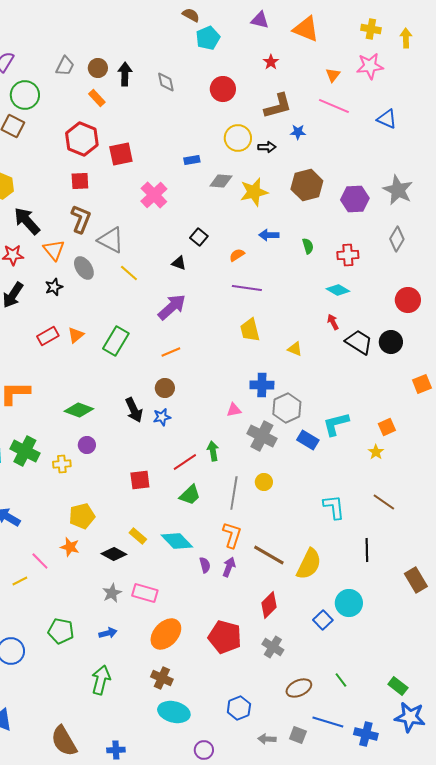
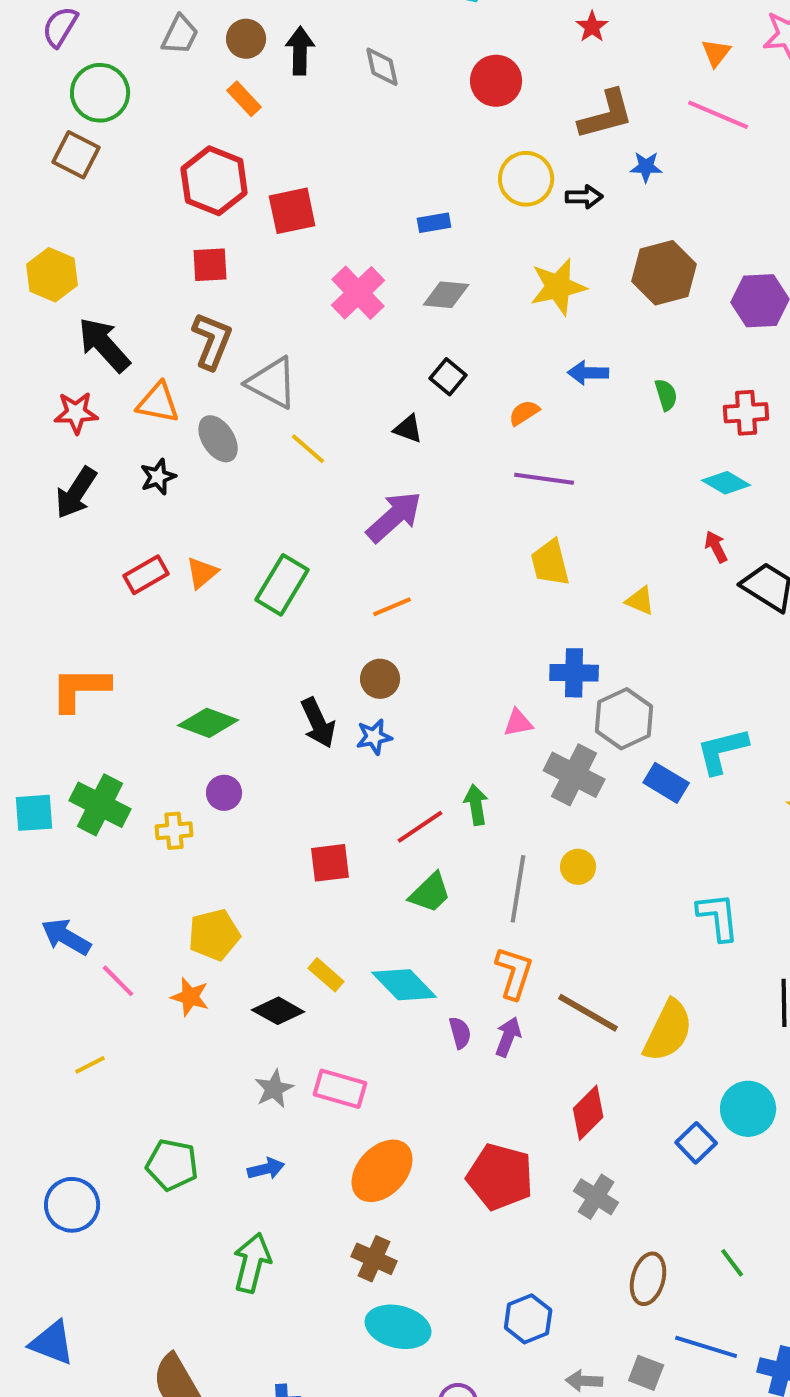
gray diamond: (221, 181) -> (446, 295), moved
orange triangle: (54, 250) -> (158, 403), turned -40
pink line: (40, 561) -> (118, 981), moved
brown ellipse: (299, 688) -> (648, 1279), turned -50

